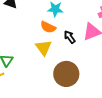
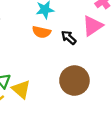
yellow triangle: (43, 48) -> (21, 89), moved

